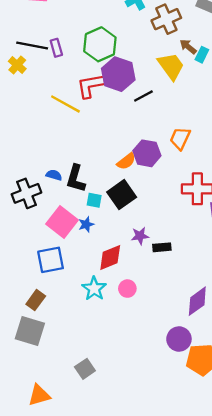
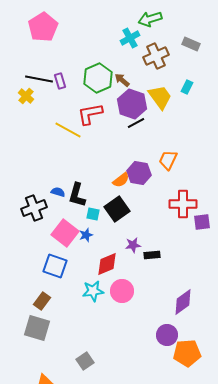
brown arrow: (188, 47) -> (122, 80), moved
purple hexagon: (118, 74) -> (132, 104), moved
blue square: (51, 260) -> (55, 266), turned 30
cyan star: (94, 289) -> (93, 291), turned 30
pink circle: (127, 289) -> (122, 291), size x1.5

